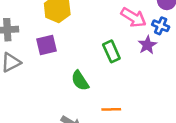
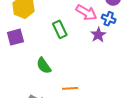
green rectangle: (111, 51) -> (60, 29), moved

